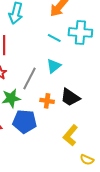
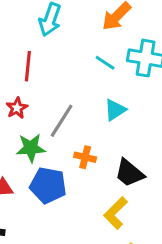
cyan triangle: (54, 66) -> (115, 110), moved
black trapezoid: (70, 97) -> (129, 173), moved

